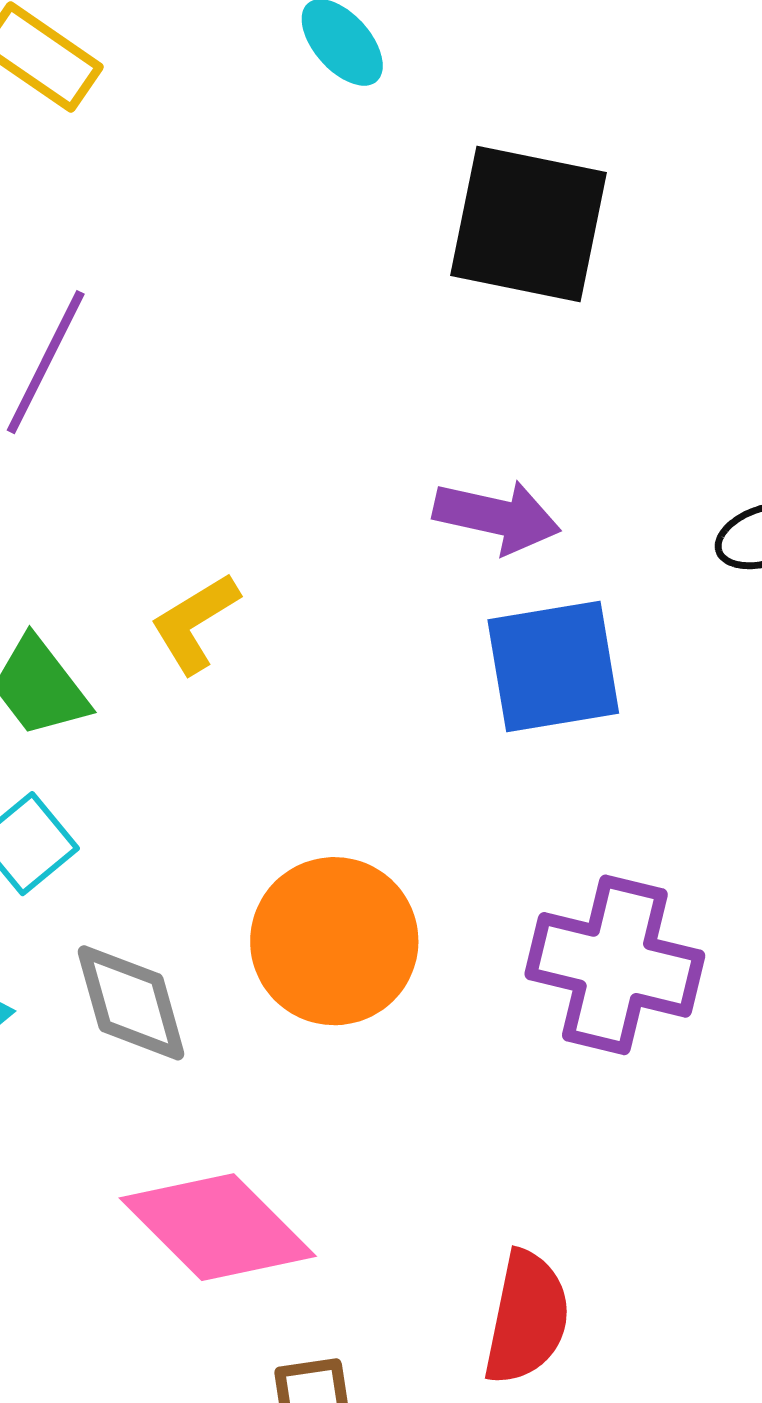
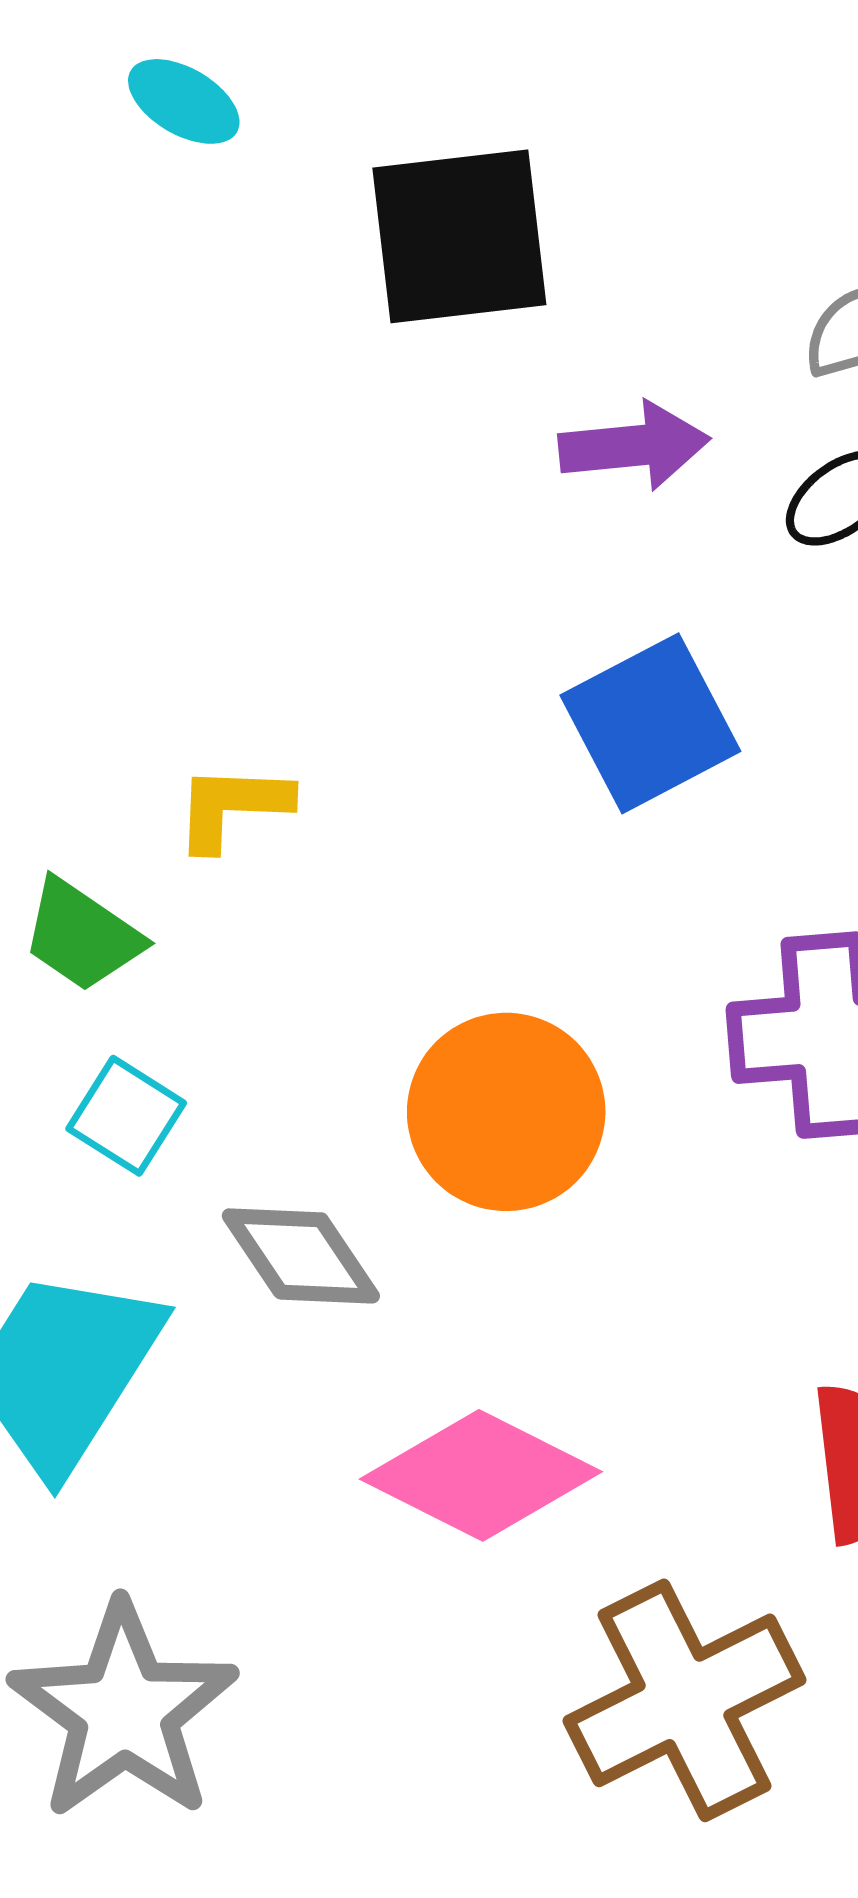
purple arrow: (497, 517) -> (634, 446), moved
yellow L-shape: (195, 623) -> (232, 807), turned 52

